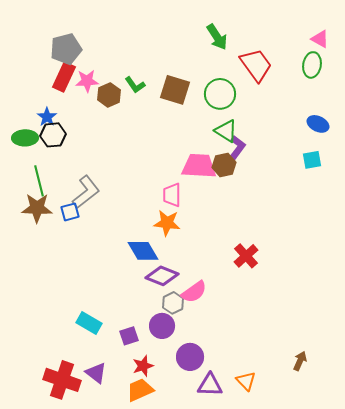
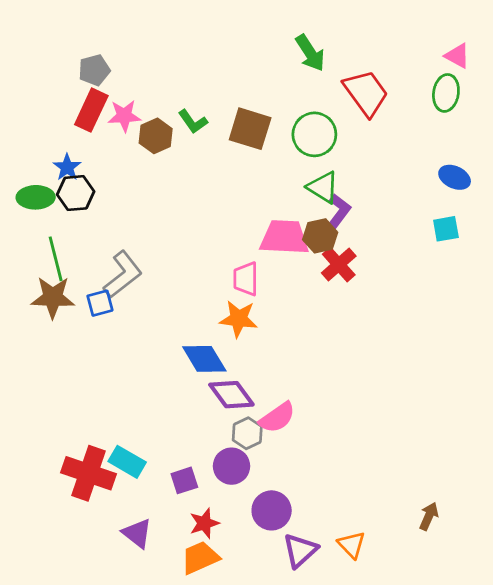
gray pentagon: (66, 49) -> (94, 70), size x0.7
red cross: (246, 256) -> (339, 265), moved
purple diamond: (162, 276) -> (231, 395), turned 32
red cross: (62, 380) -> (89, 473), moved
purple triangle: (210, 385) -> (300, 550), turned -44

